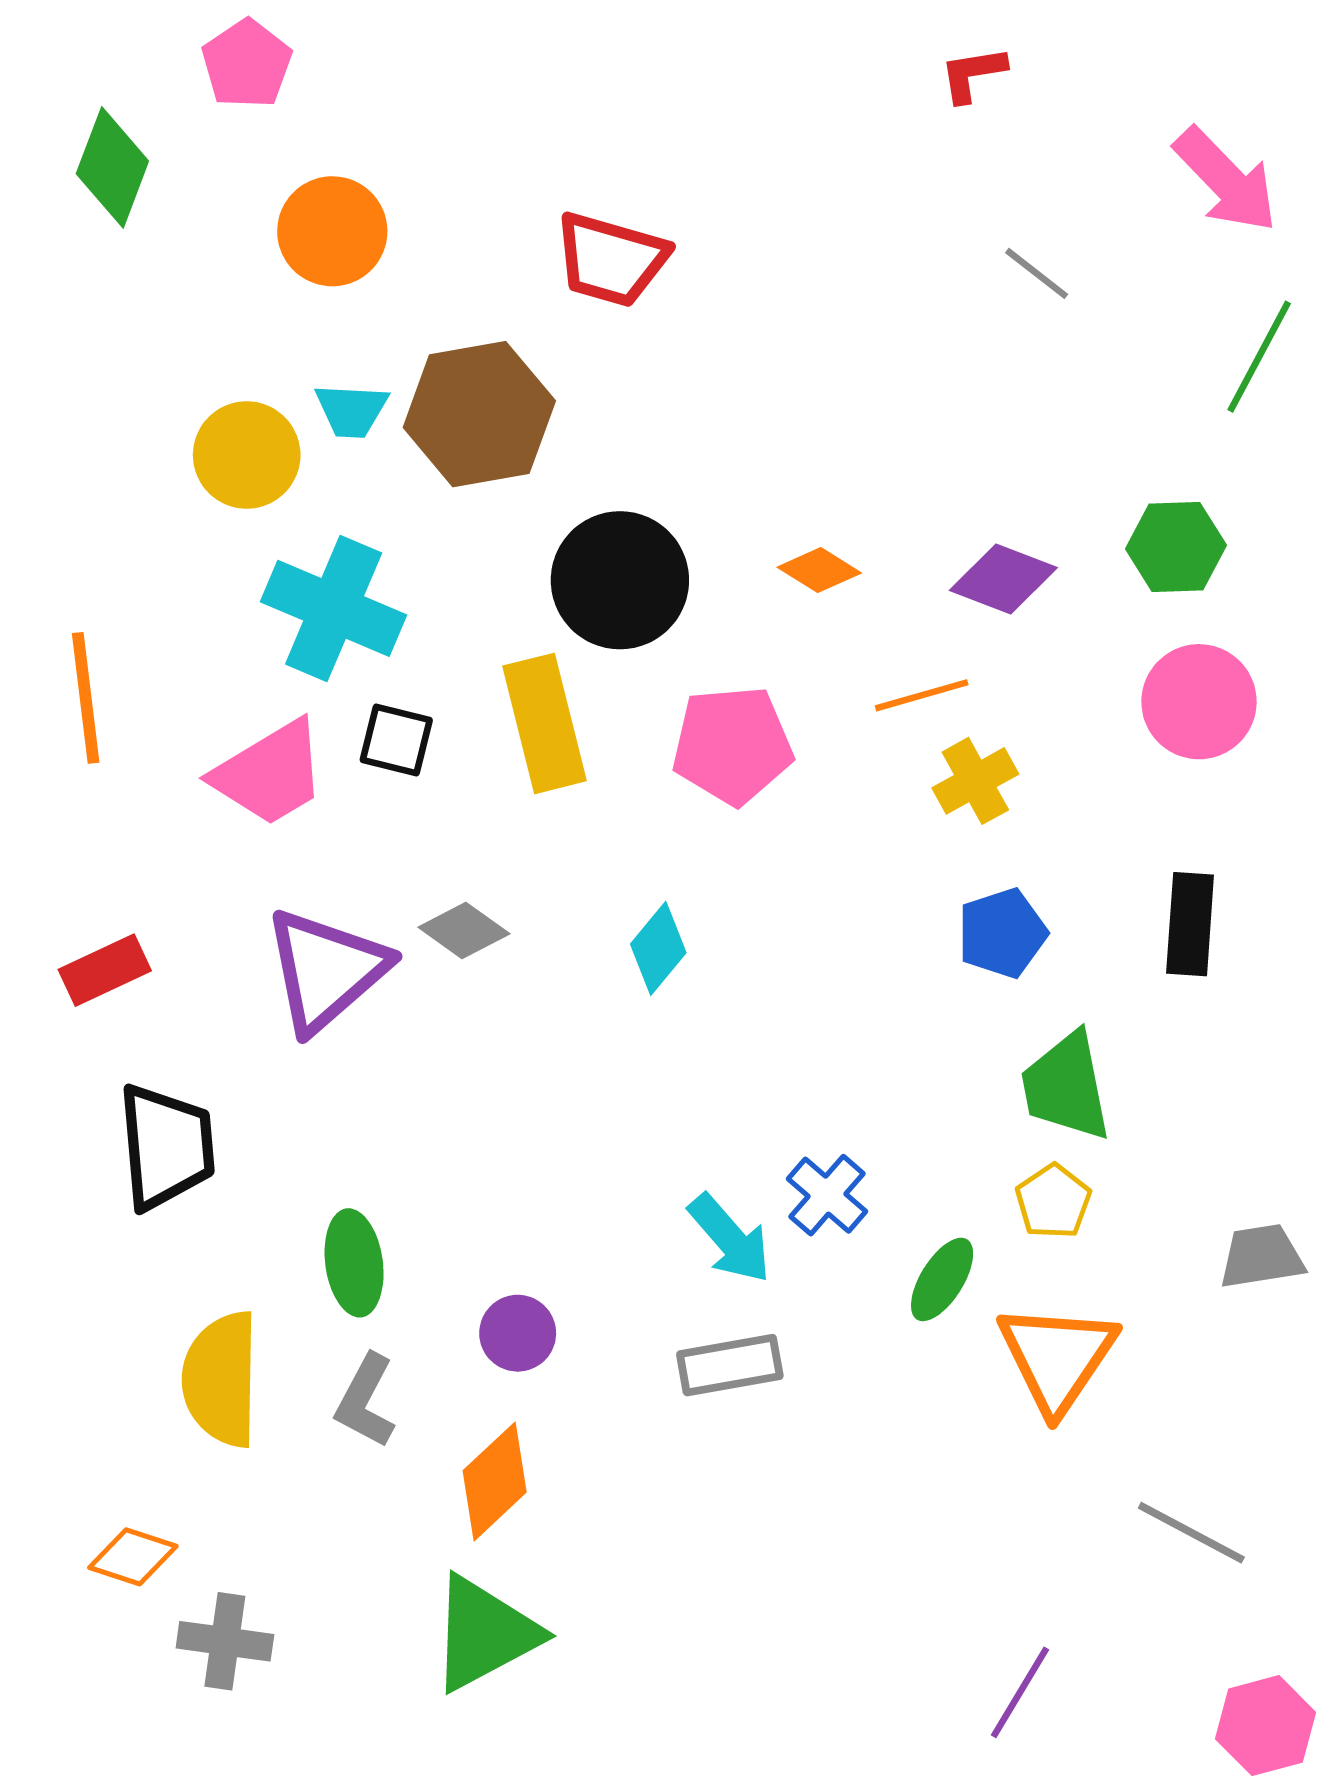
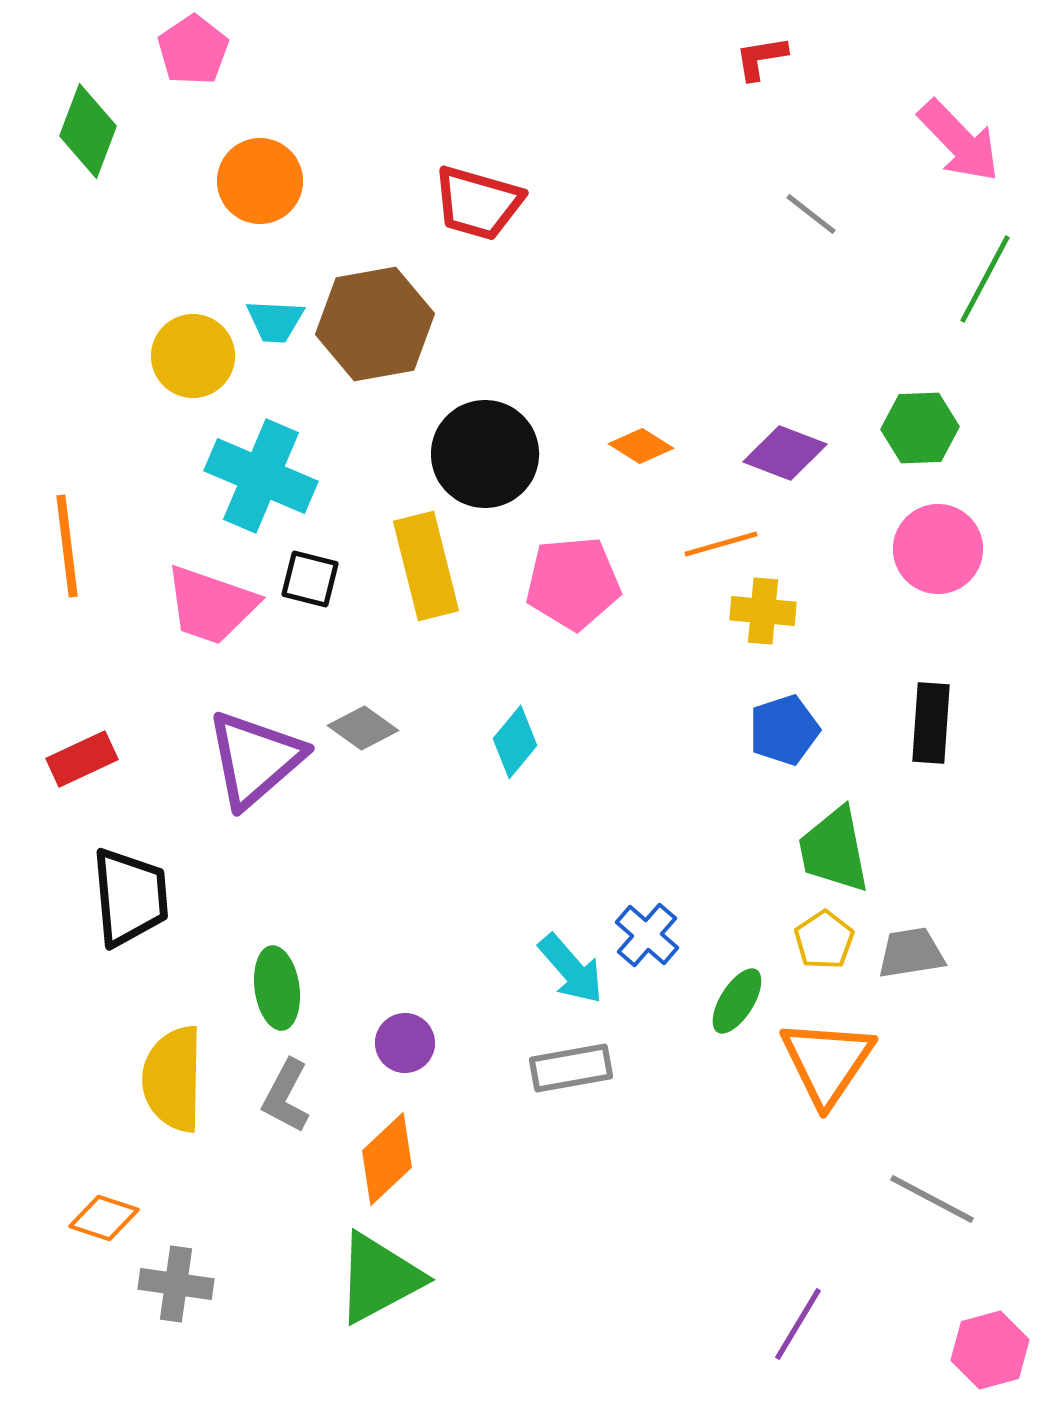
pink trapezoid: (270, 773) -> (211, 605), turned 50
yellow cross: (975, 781) -> (763, 611), turned 34
gray trapezoid: (1262, 1256) -> (911, 953), moved

